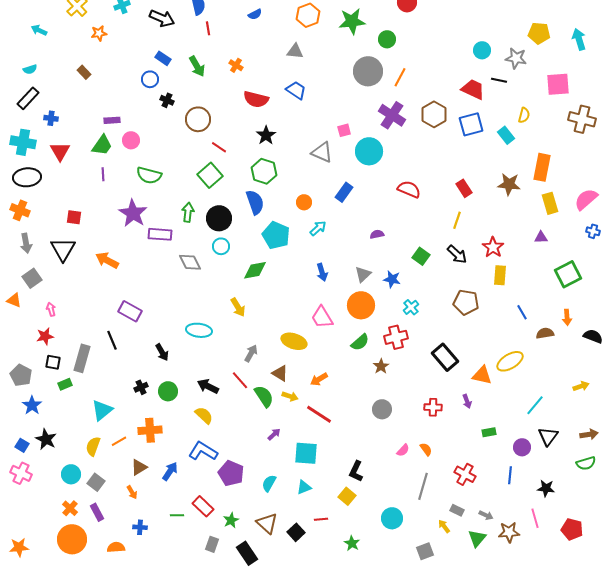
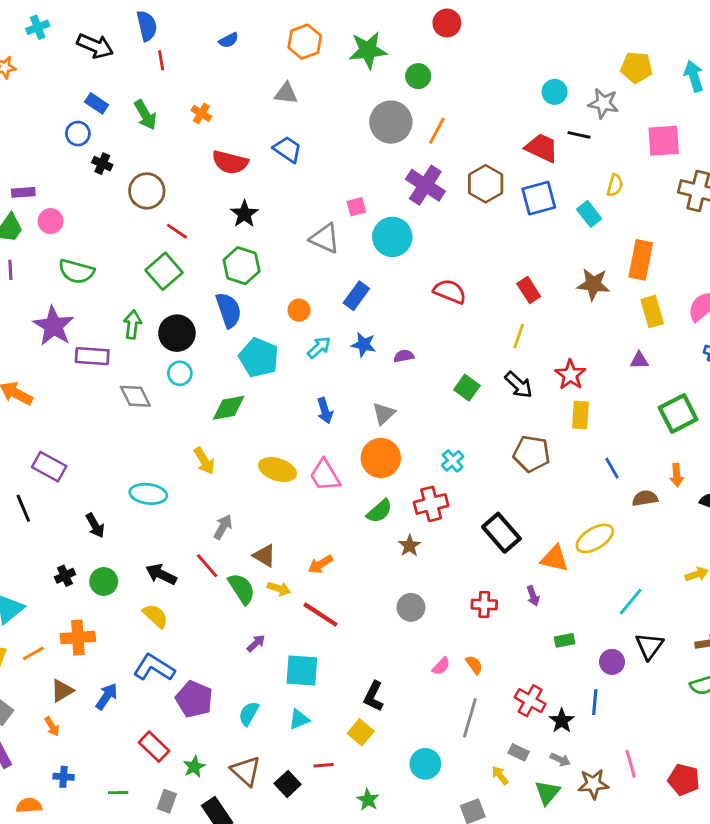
blue star: (392, 279) -> (364, 345), moved
yellow ellipse: (294, 341) -> (277, 470), moved
black star: (546, 488) -> (562, 721), moved, turned 30
green line: (177, 515) -> (118, 793), moved

